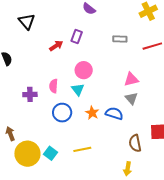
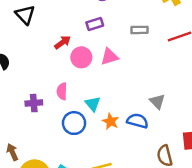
purple rectangle: (77, 37) -> (95, 24), moved, turned 56
pink circle: (84, 70) -> (81, 57), moved
pink triangle: (131, 79) -> (109, 57), moved
cyan triangle: (78, 90) -> (93, 104), moved

